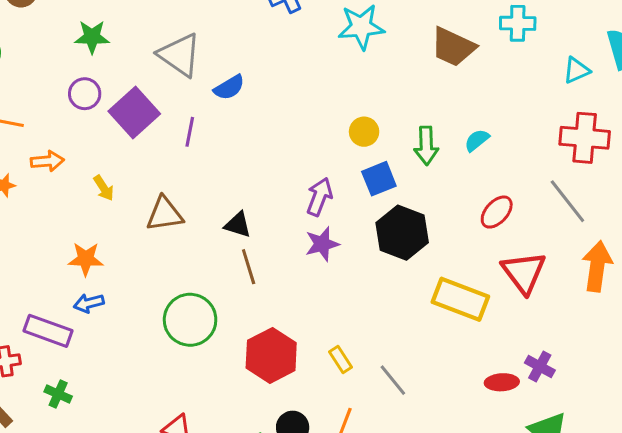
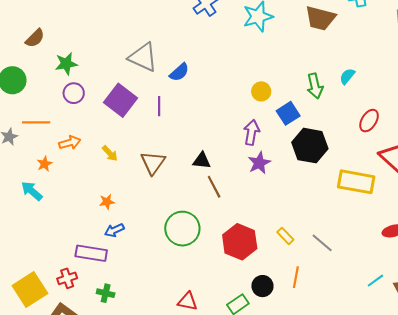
green star: (92, 37) -> (66, 64), moved
purple circle: (85, 94) -> (74, 93), moved
yellow circle: (364, 132) -> (261, 91), moved
brown triangle: (165, 214) -> (153, 163), turned -36
orange star: (86, 259) -> (107, 202), size x0.7

